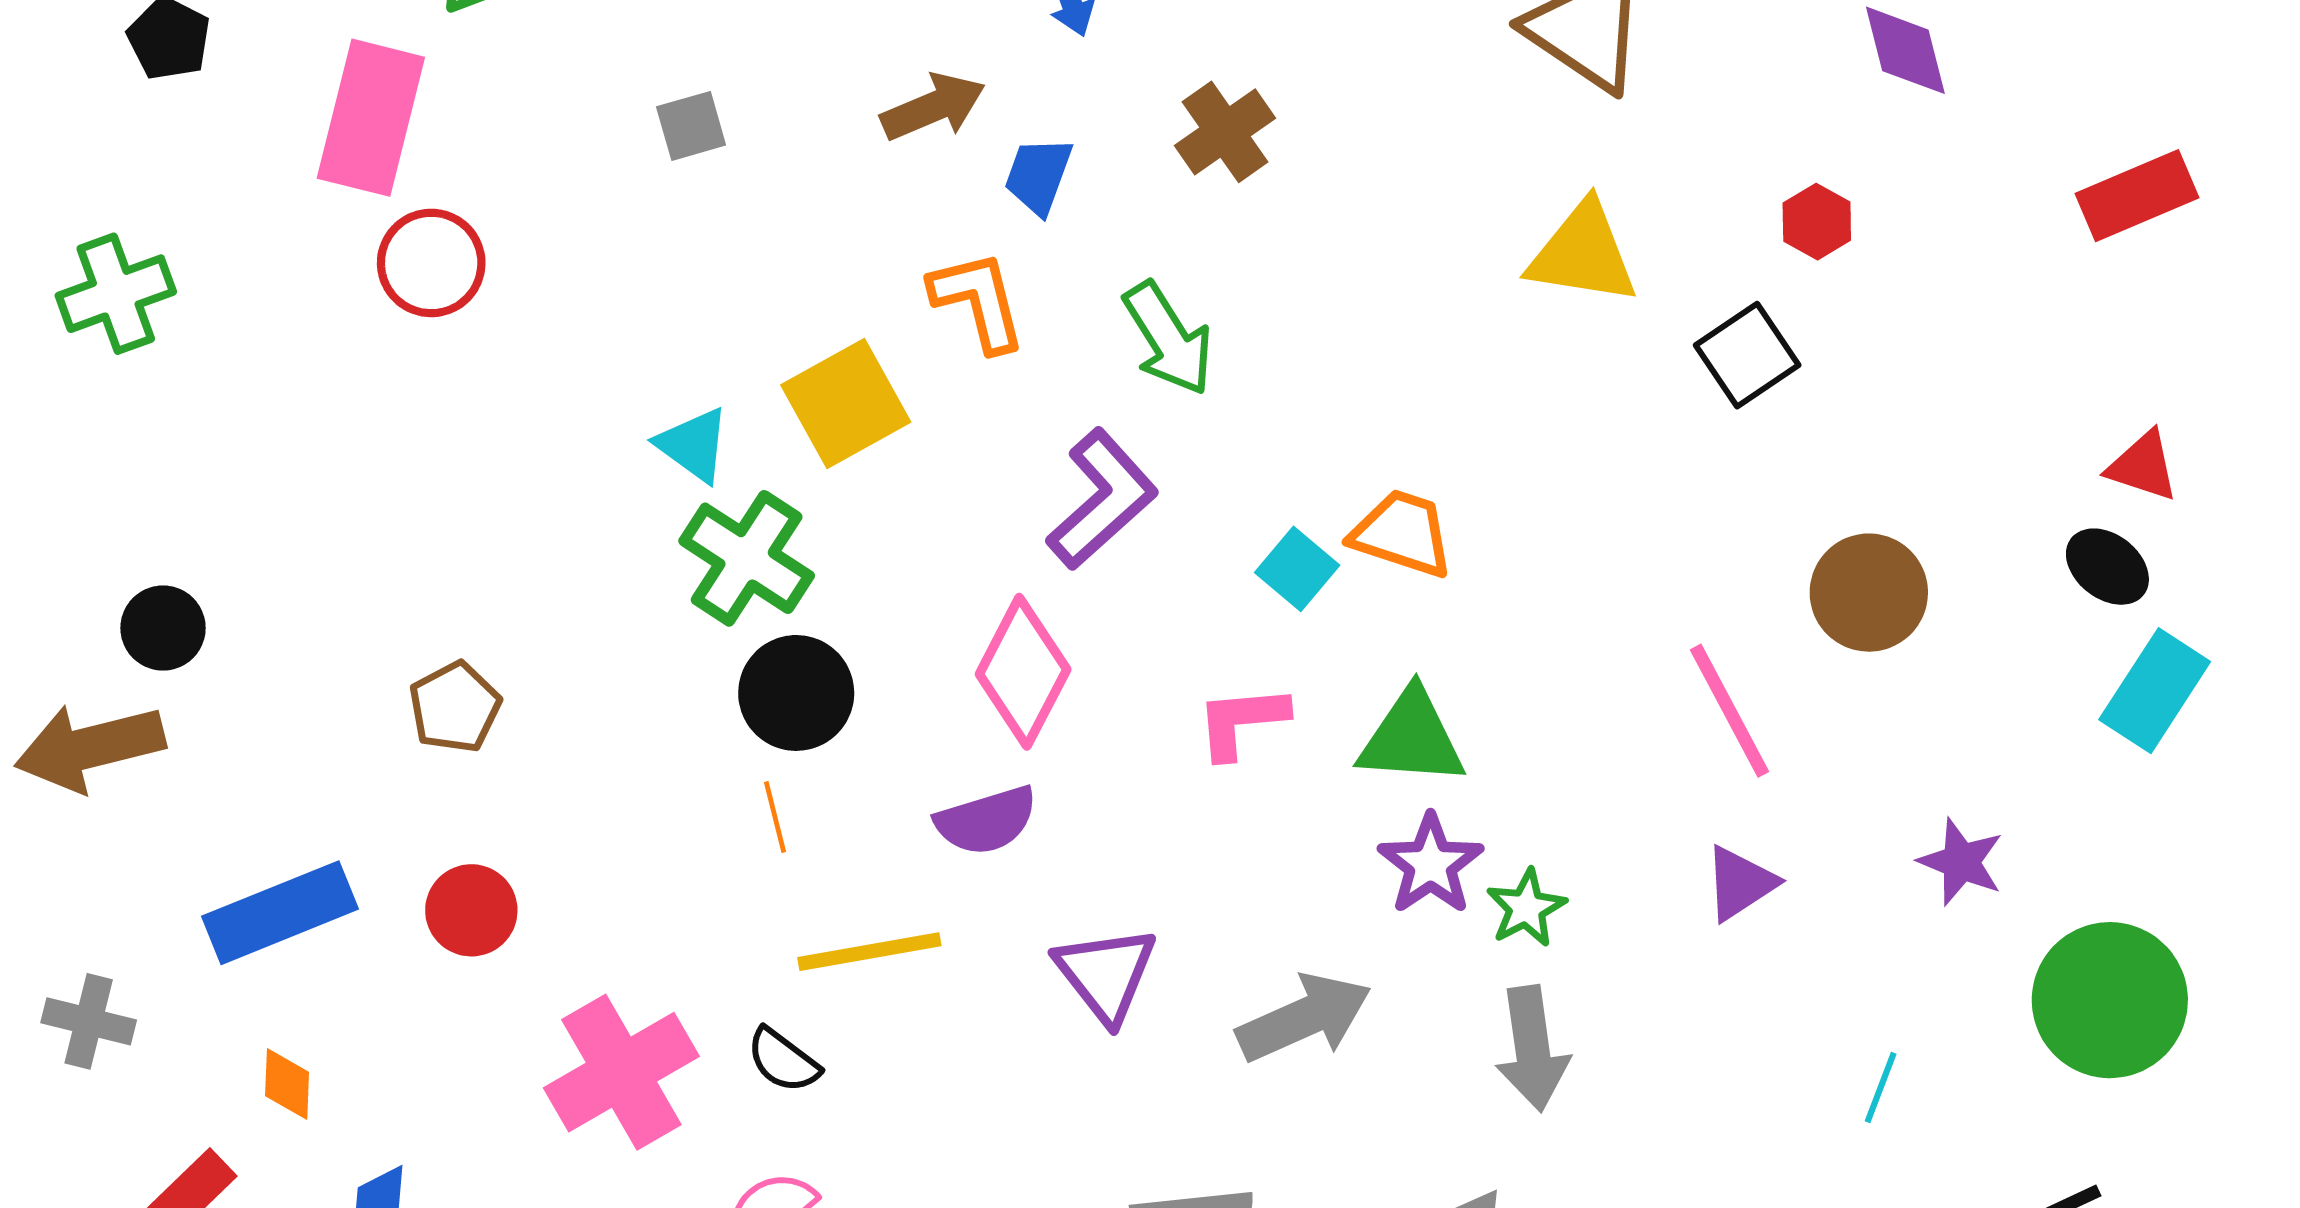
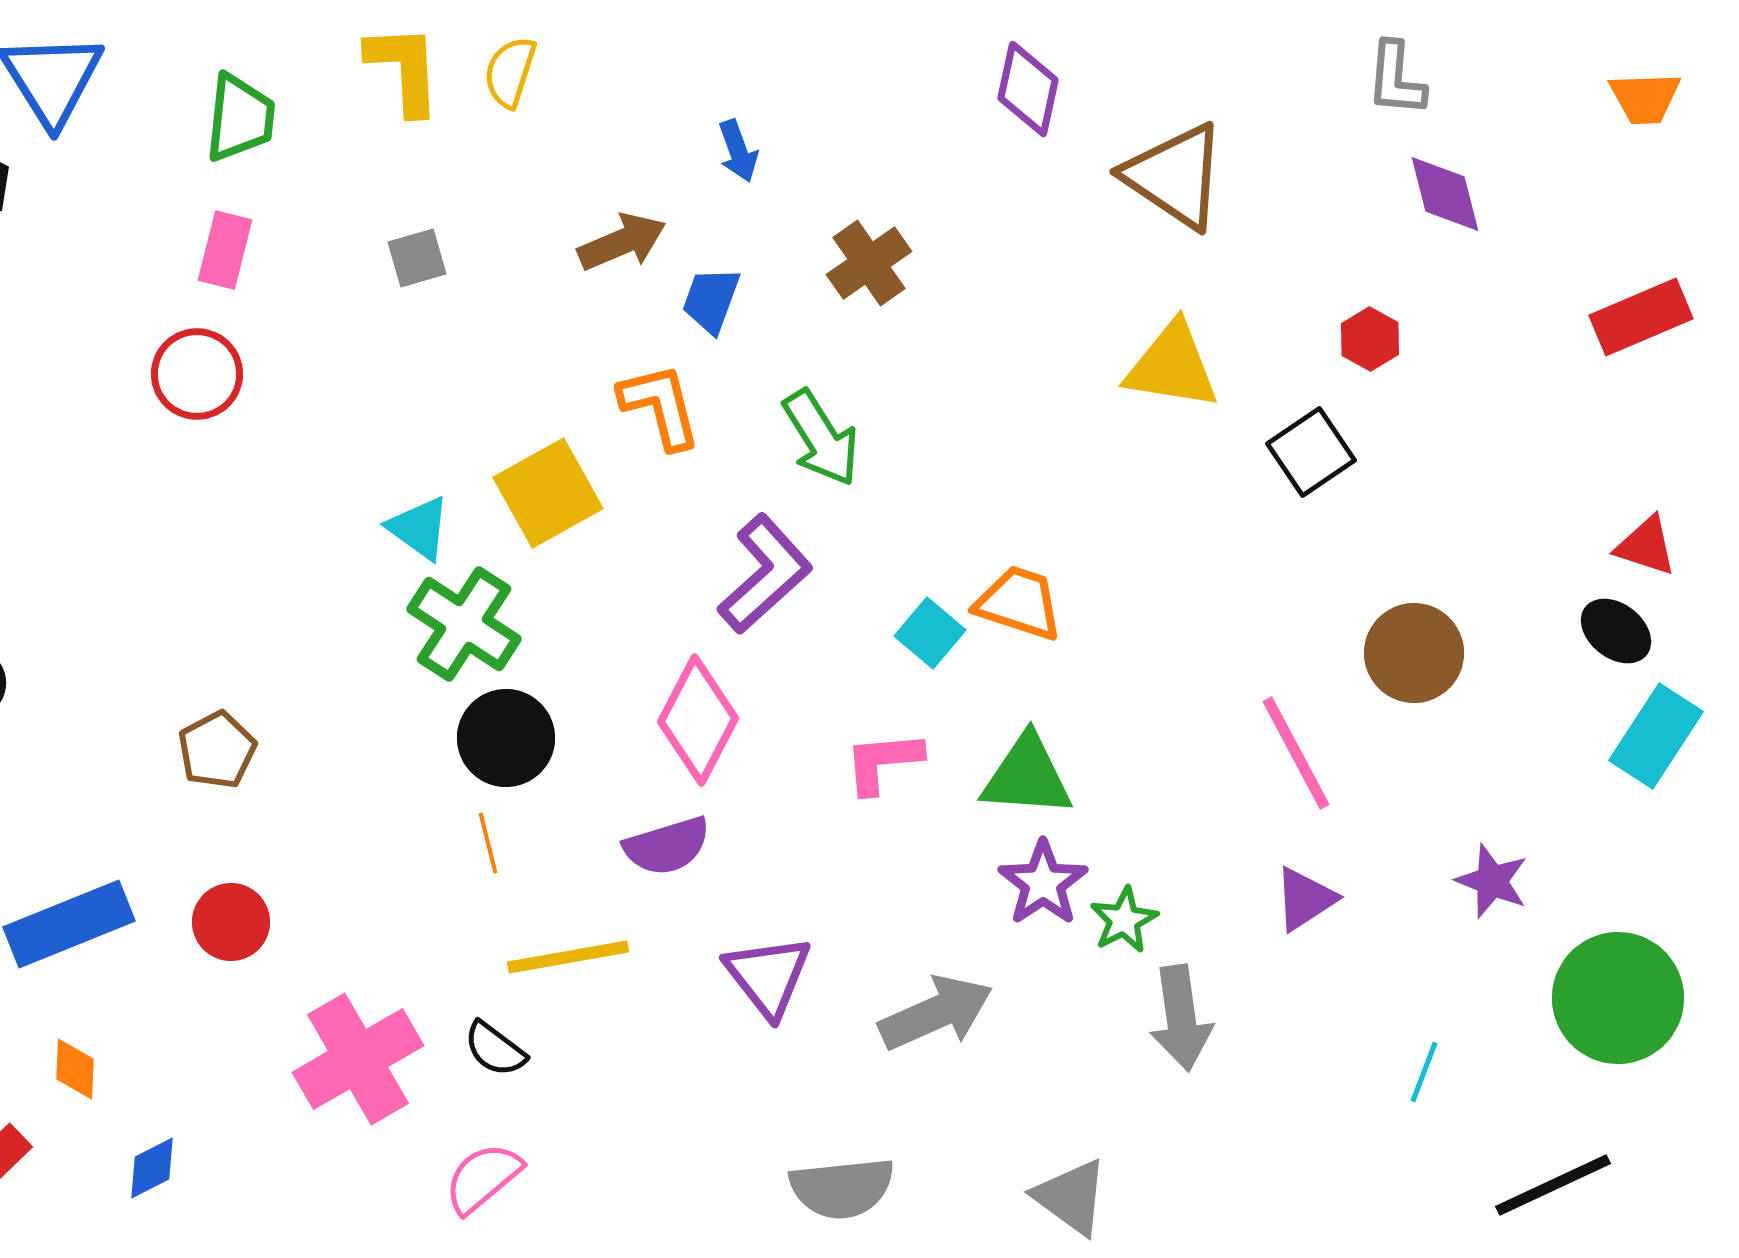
pink rectangle: (371, 118) -> (225, 250), moved, size x0.6
gray arrow: (1532, 1049) -> (1181, 1018), moved

